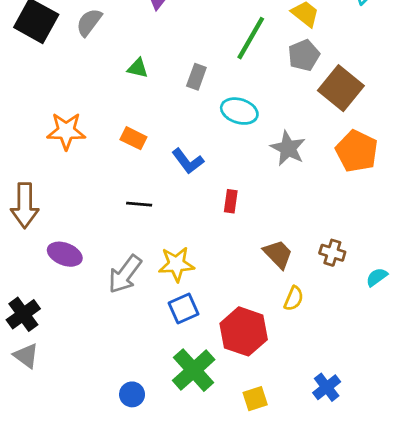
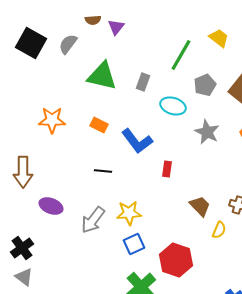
gray pentagon: (304, 55) -> (205, 85), moved
green triangle: (138, 68) -> (102, 76), size x2.0
blue L-shape: (188, 161) -> (137, 141), size x1.4
yellow semicircle: (294, 299) -> (219, 230), moved

